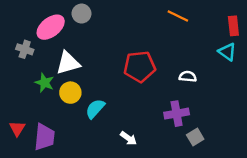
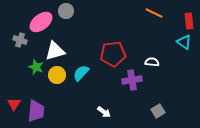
orange line: (178, 16) -> (154, 13), moved
cyan semicircle: (95, 109) -> (81, 73), moved
purple cross: (177, 114) -> (132, 80), moved

